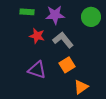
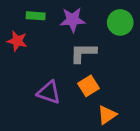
red star: (37, 36) -> (17, 41), moved
gray L-shape: (63, 40) -> (83, 53), turned -50

